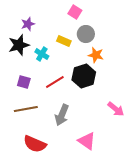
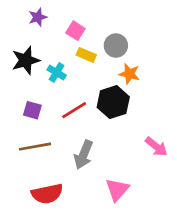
pink square: (75, 12) -> (75, 31), moved
purple star: (28, 24) -> (38, 17), moved
pink triangle: (87, 141) -> (117, 190), turned 36
red semicircle: (35, 144) -> (47, 194), turned -35

